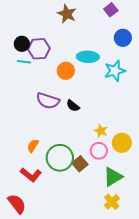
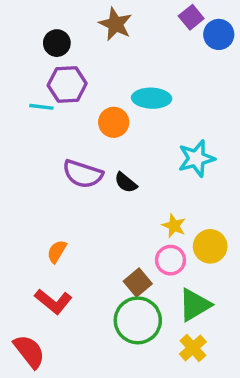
blue circle: (123, 38) -> (219, 34), moved
black circle: (22, 44) -> (57, 43), moved
cyan star: (115, 71) -> (196, 158), moved
green circle: (60, 158) -> (138, 320), moved

